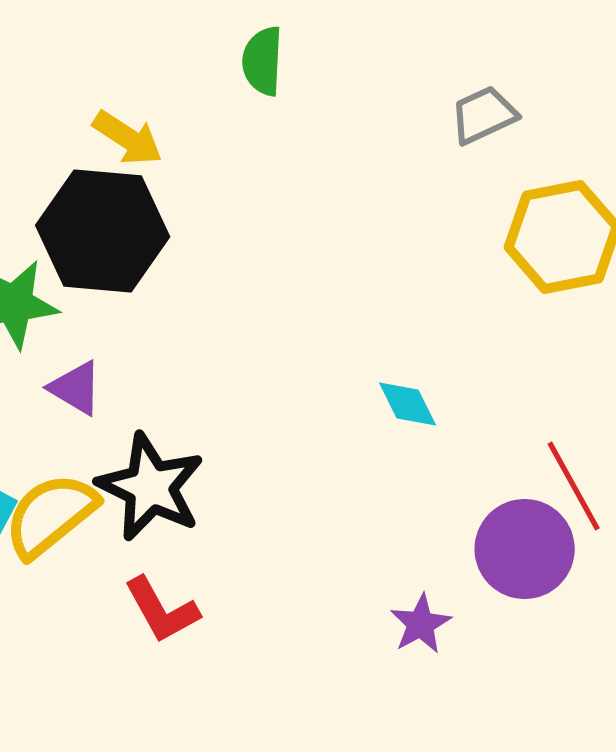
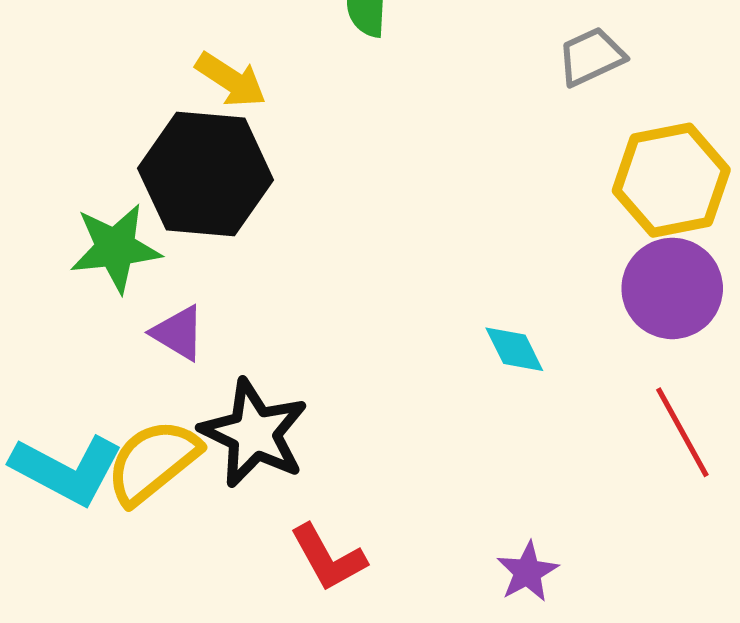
purple circle: (525, 549) -> (672, 288), moved
red L-shape: (162, 610) -> (328, 558), moved

